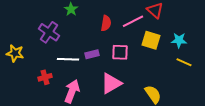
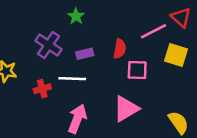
red semicircle: (106, 23) -> (120, 49), moved
purple rectangle: (92, 54) -> (85, 54), moved
red cross: (45, 77) -> (42, 89), moved

